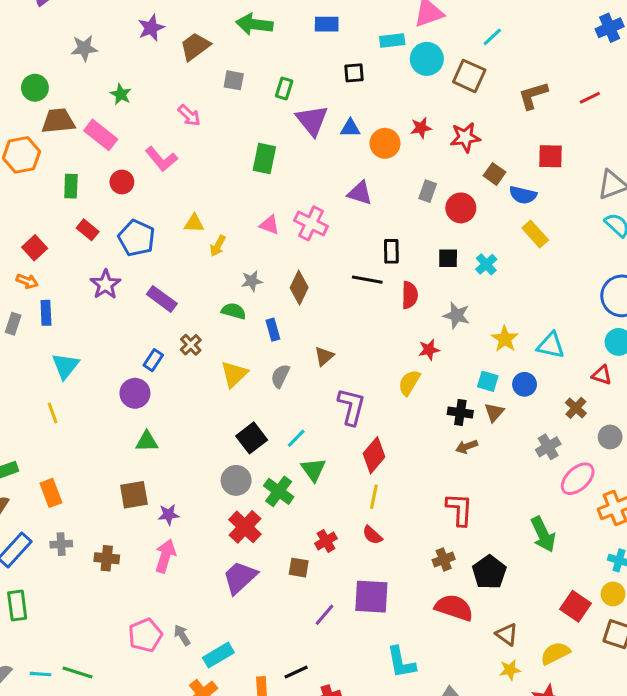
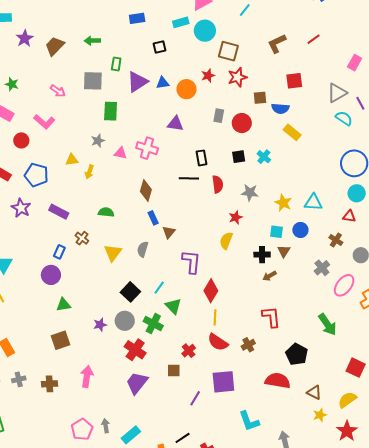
green arrow: (254, 24) -> (92, 41), moved, size x0.7
brown square: (469, 76) -> (228, 51), moved
gray square: (234, 80) -> (93, 81), moved, size x1.5
purple triangle: (312, 120) -> (137, 82), turned 45
brown square: (495, 174) -> (260, 98), turned -32
gray star: (252, 281) -> (98, 141), moved
blue rectangle: (273, 330) -> (153, 218), moved
purple star: (169, 515) -> (100, 325), moved
red semicircle: (372, 535) -> (218, 342), size x1.5
brown cross: (444, 560) -> (248, 345), moved
gray arrow: (182, 635) -> (106, 426), turned 32

